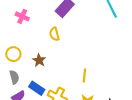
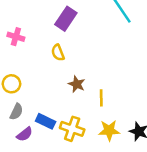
brown star: (39, 60) -> (77, 84), moved
gray semicircle: (14, 77) -> (16, 112), turned 48

